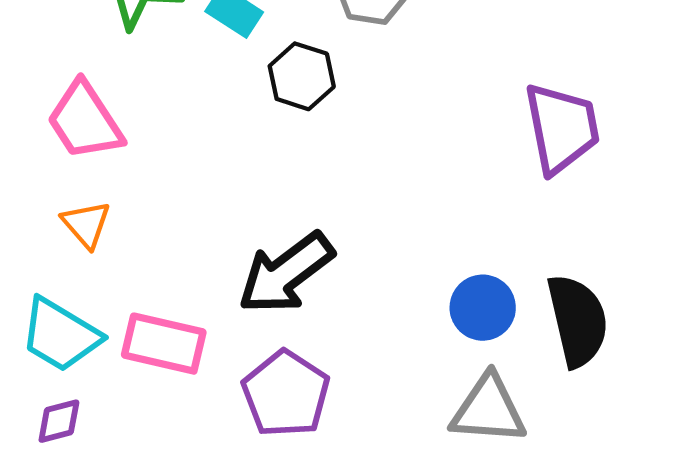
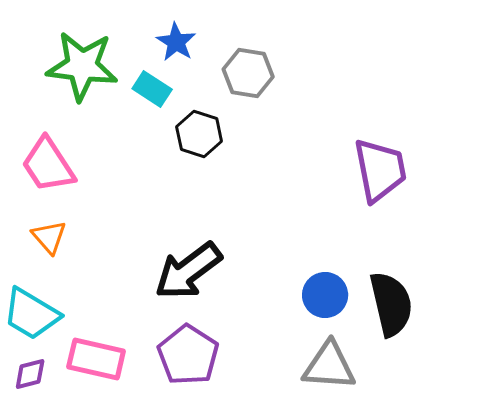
pink rectangle: (164, 344) -> (96, 359), moved

